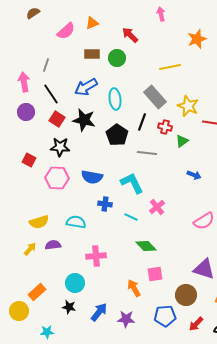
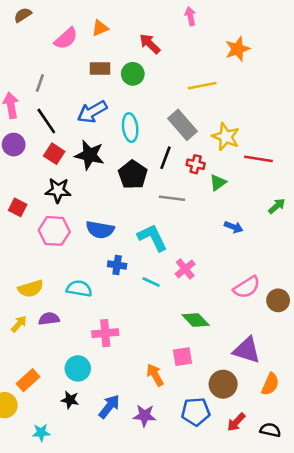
green diamond: (146, 246) -> (196, 320), moved

